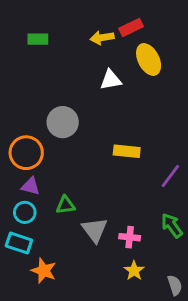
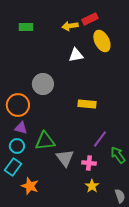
purple line: (170, 176) -> (100, 139), moved
green triangle: (66, 205) -> (45, 141), size x1.5
cyan rectangle: (19, 243) -> (13, 167), turned -72

